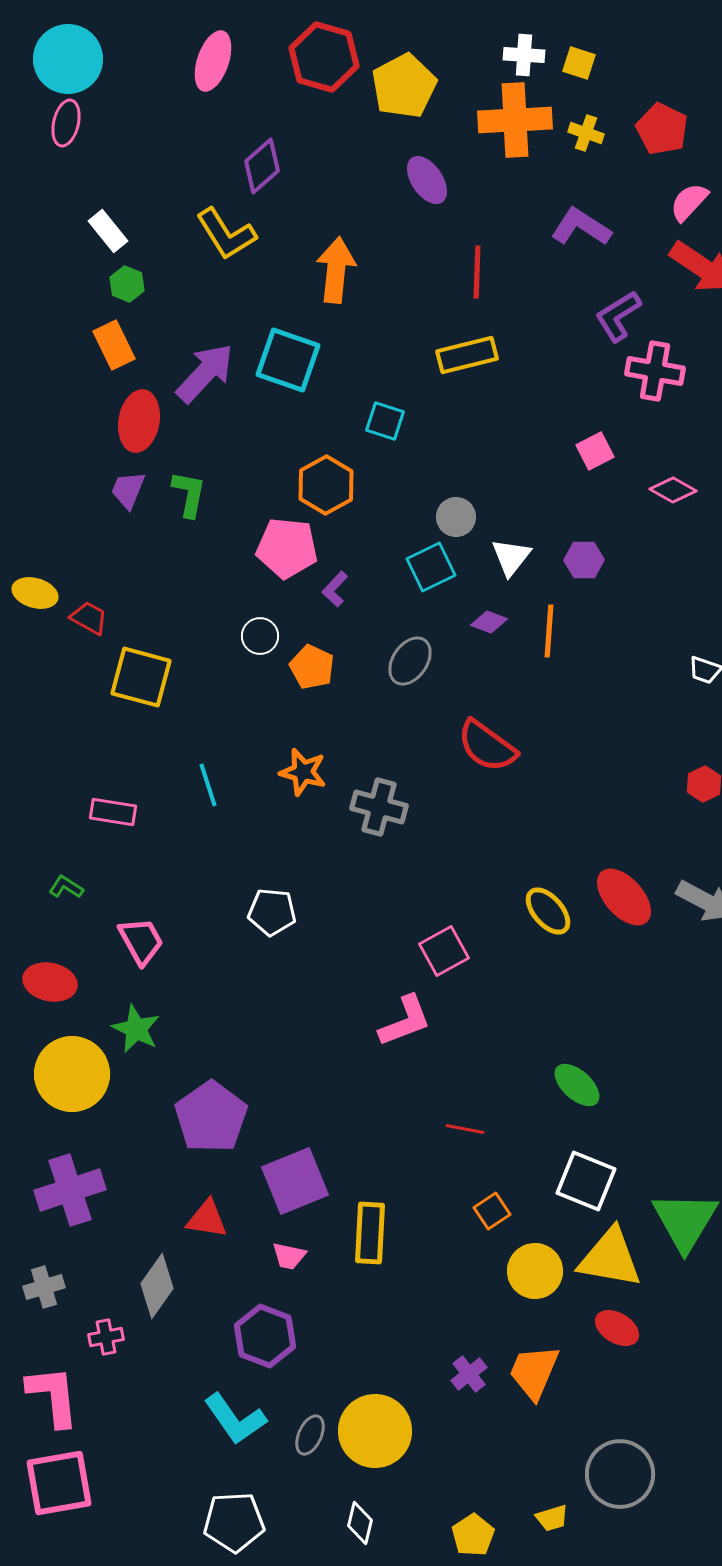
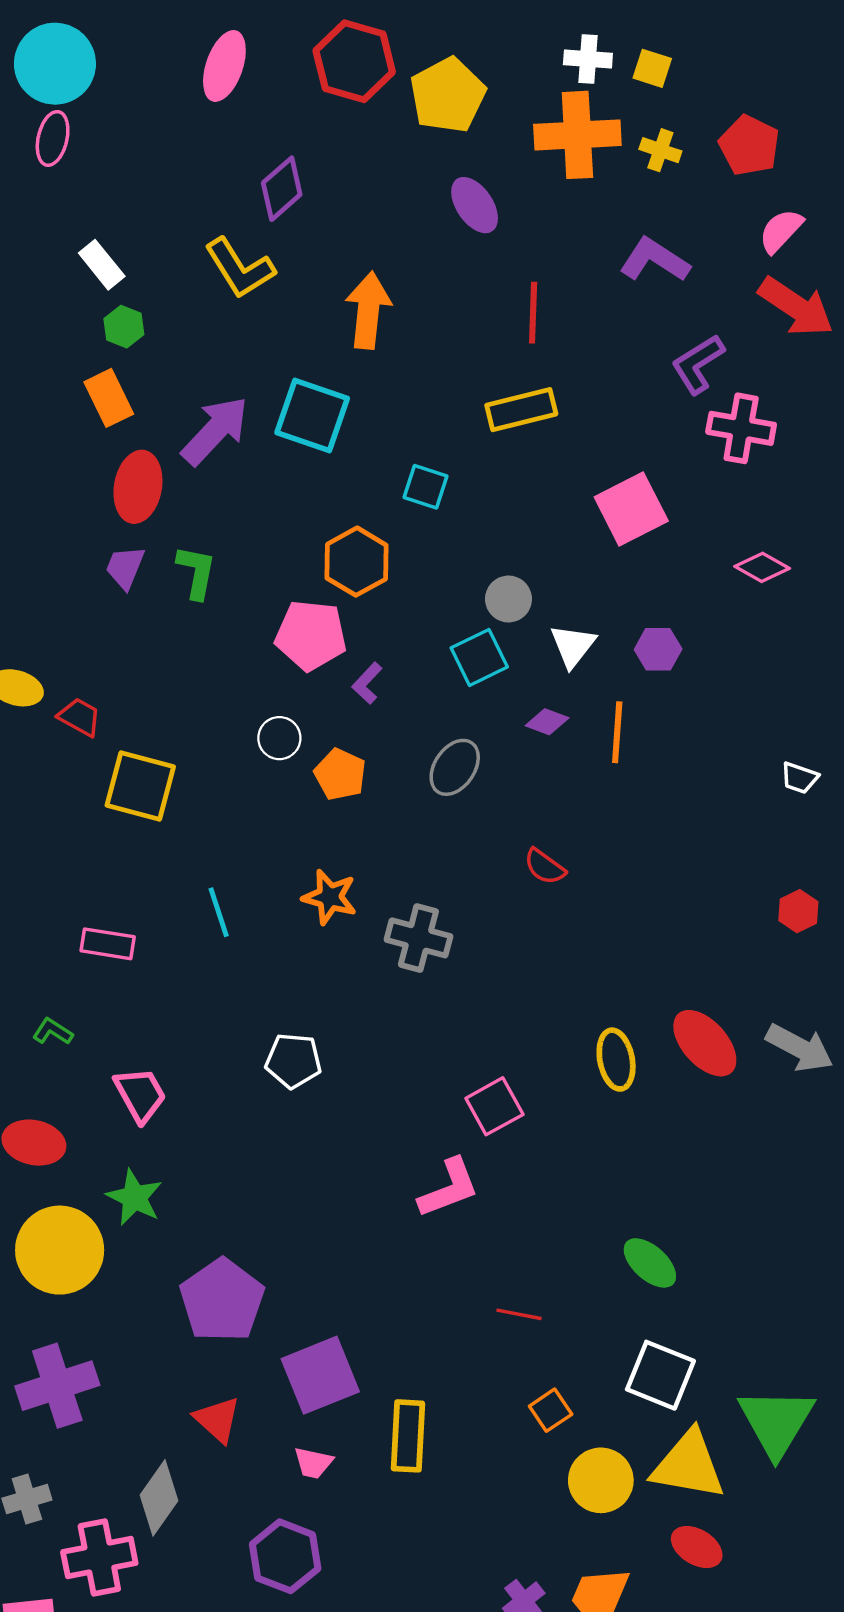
pink square: (595, 451) -> (631, 509), moved, size x1.6
red semicircle: (487, 746) -> (545, 867), size x0.6
yellow ellipse: (548, 911) -> (616, 1060), turned 30
red triangle: (207, 1219) -> (217, 1420), turned 33
pink cross: (106, 1337) -> (99, 1557), size x1.8

